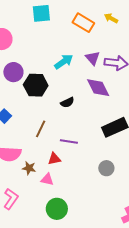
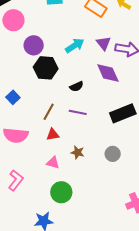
purple circle: (13, 72) -> (34, 45), moved
purple line: (69, 141) -> (78, 112), moved
red triangle: (54, 159) -> (53, 135), moved
brown star: (29, 168) -> (78, 152), moved

